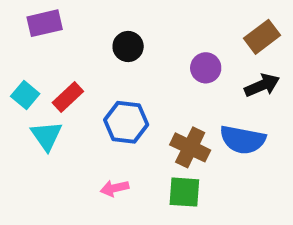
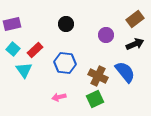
purple rectangle: (45, 23) -> (12, 24), moved
blue semicircle: (243, 140) -> (125, 72), turned -140
green square: (184, 192) -> (95, 99), turned -30

